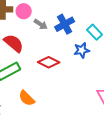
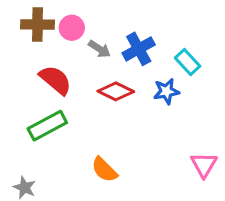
red diamond: (49, 62) -> (116, 91), moved
orange semicircle: (27, 98) -> (104, 170), moved

